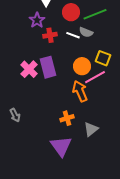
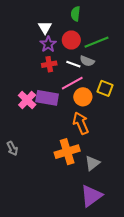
purple star: (37, 20) -> (48, 44), moved
purple rectangle: (48, 67) -> (47, 98), turned -65
pink line: (95, 77) -> (72, 83), moved
orange cross: (67, 118) -> (67, 152), size x1.6
purple triangle: (61, 146) -> (91, 196), moved, turned 30

